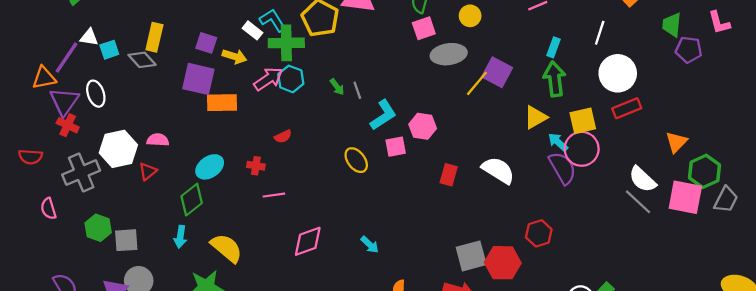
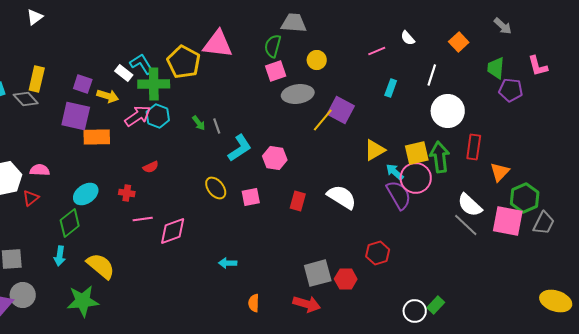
green arrow: (555, 79) -> (440, 157), moved
red rectangle: (627, 108) -> (474, 147), moved, turned -60
pink square: (396, 147) -> (251, 197), moved
pink diamond: (308, 241) -> (173, 231), moved
cyan arrow: (370, 245) -> (228, 263), turned 138
red hexagon: (503, 263) -> (346, 279), size x0.7

